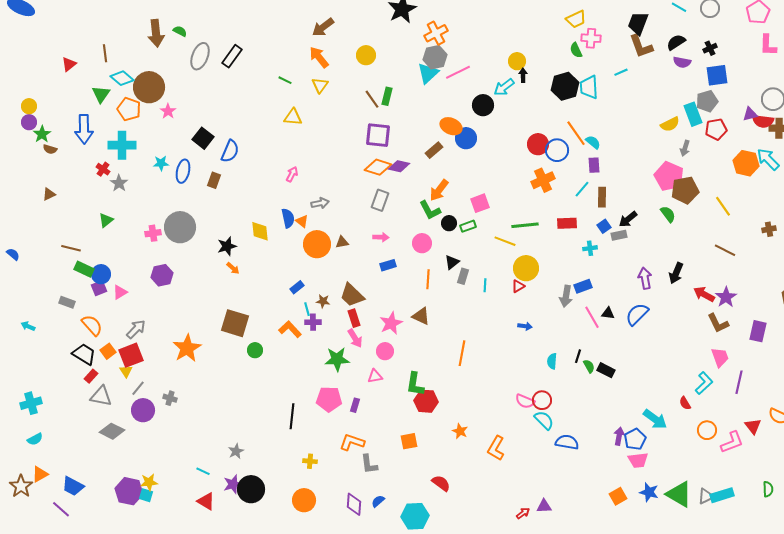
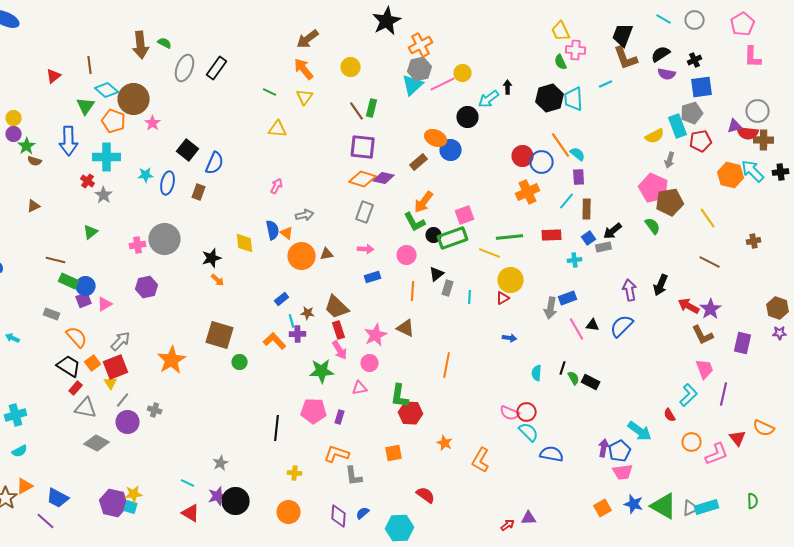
yellow trapezoid: (576, 19) -> (561, 31), turned 90
yellow circle: (517, 61) -> (463, 73), moved
green rectangle: (468, 226) -> (453, 238), size x1.8

